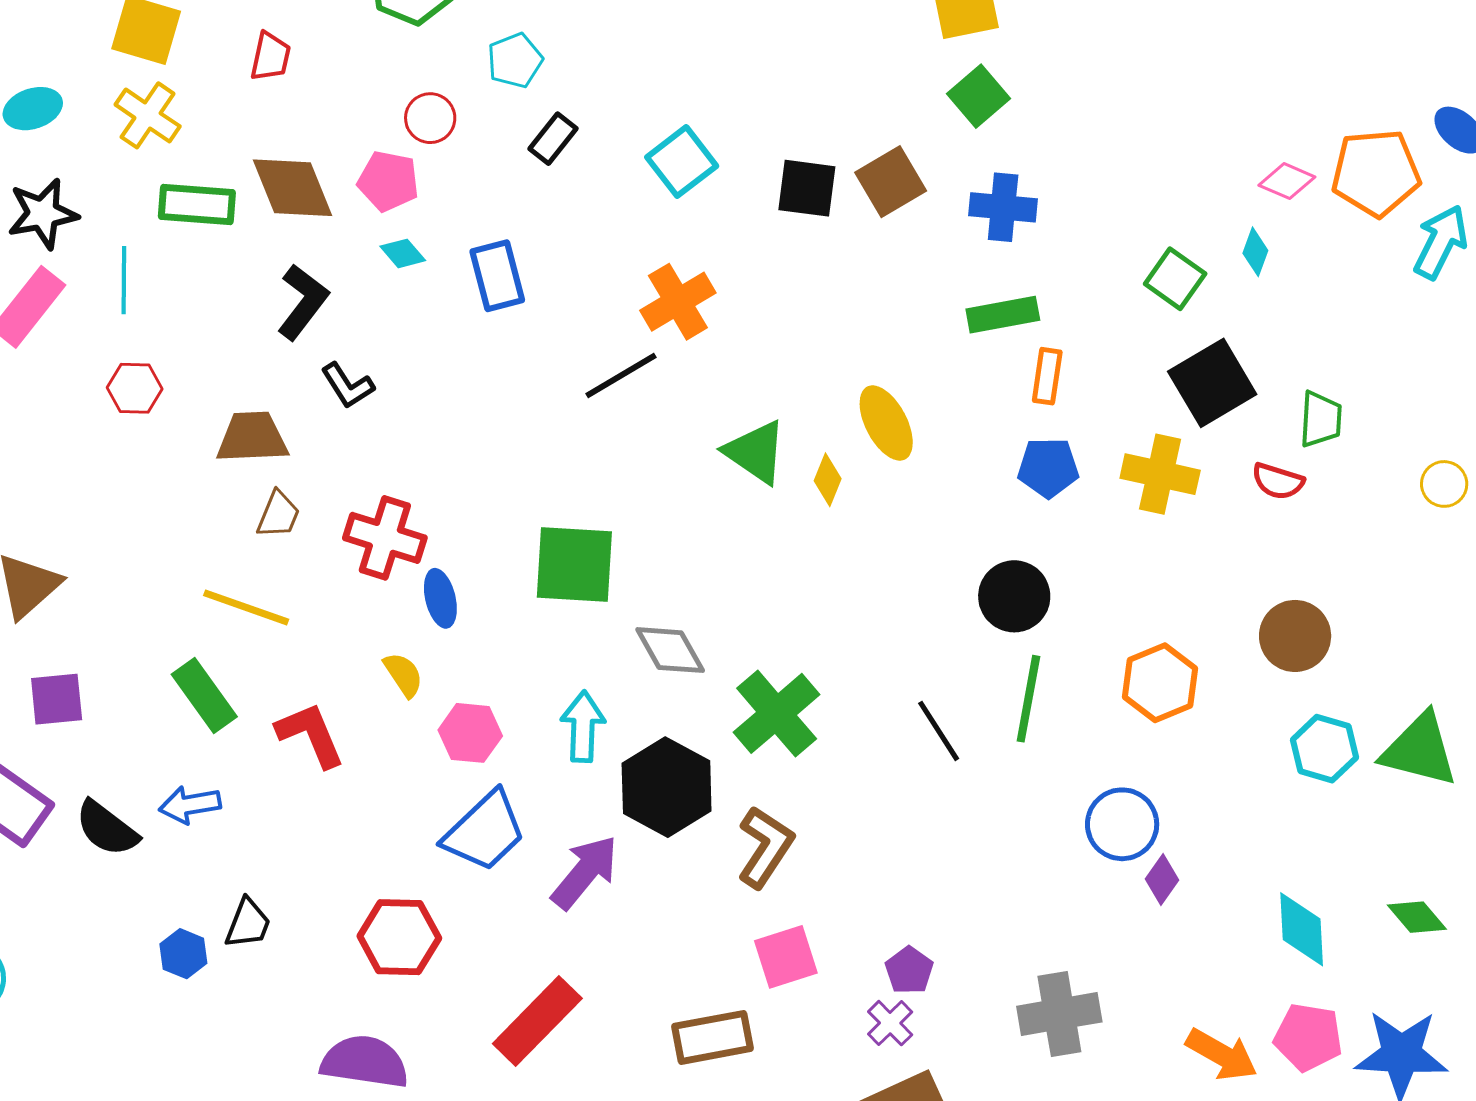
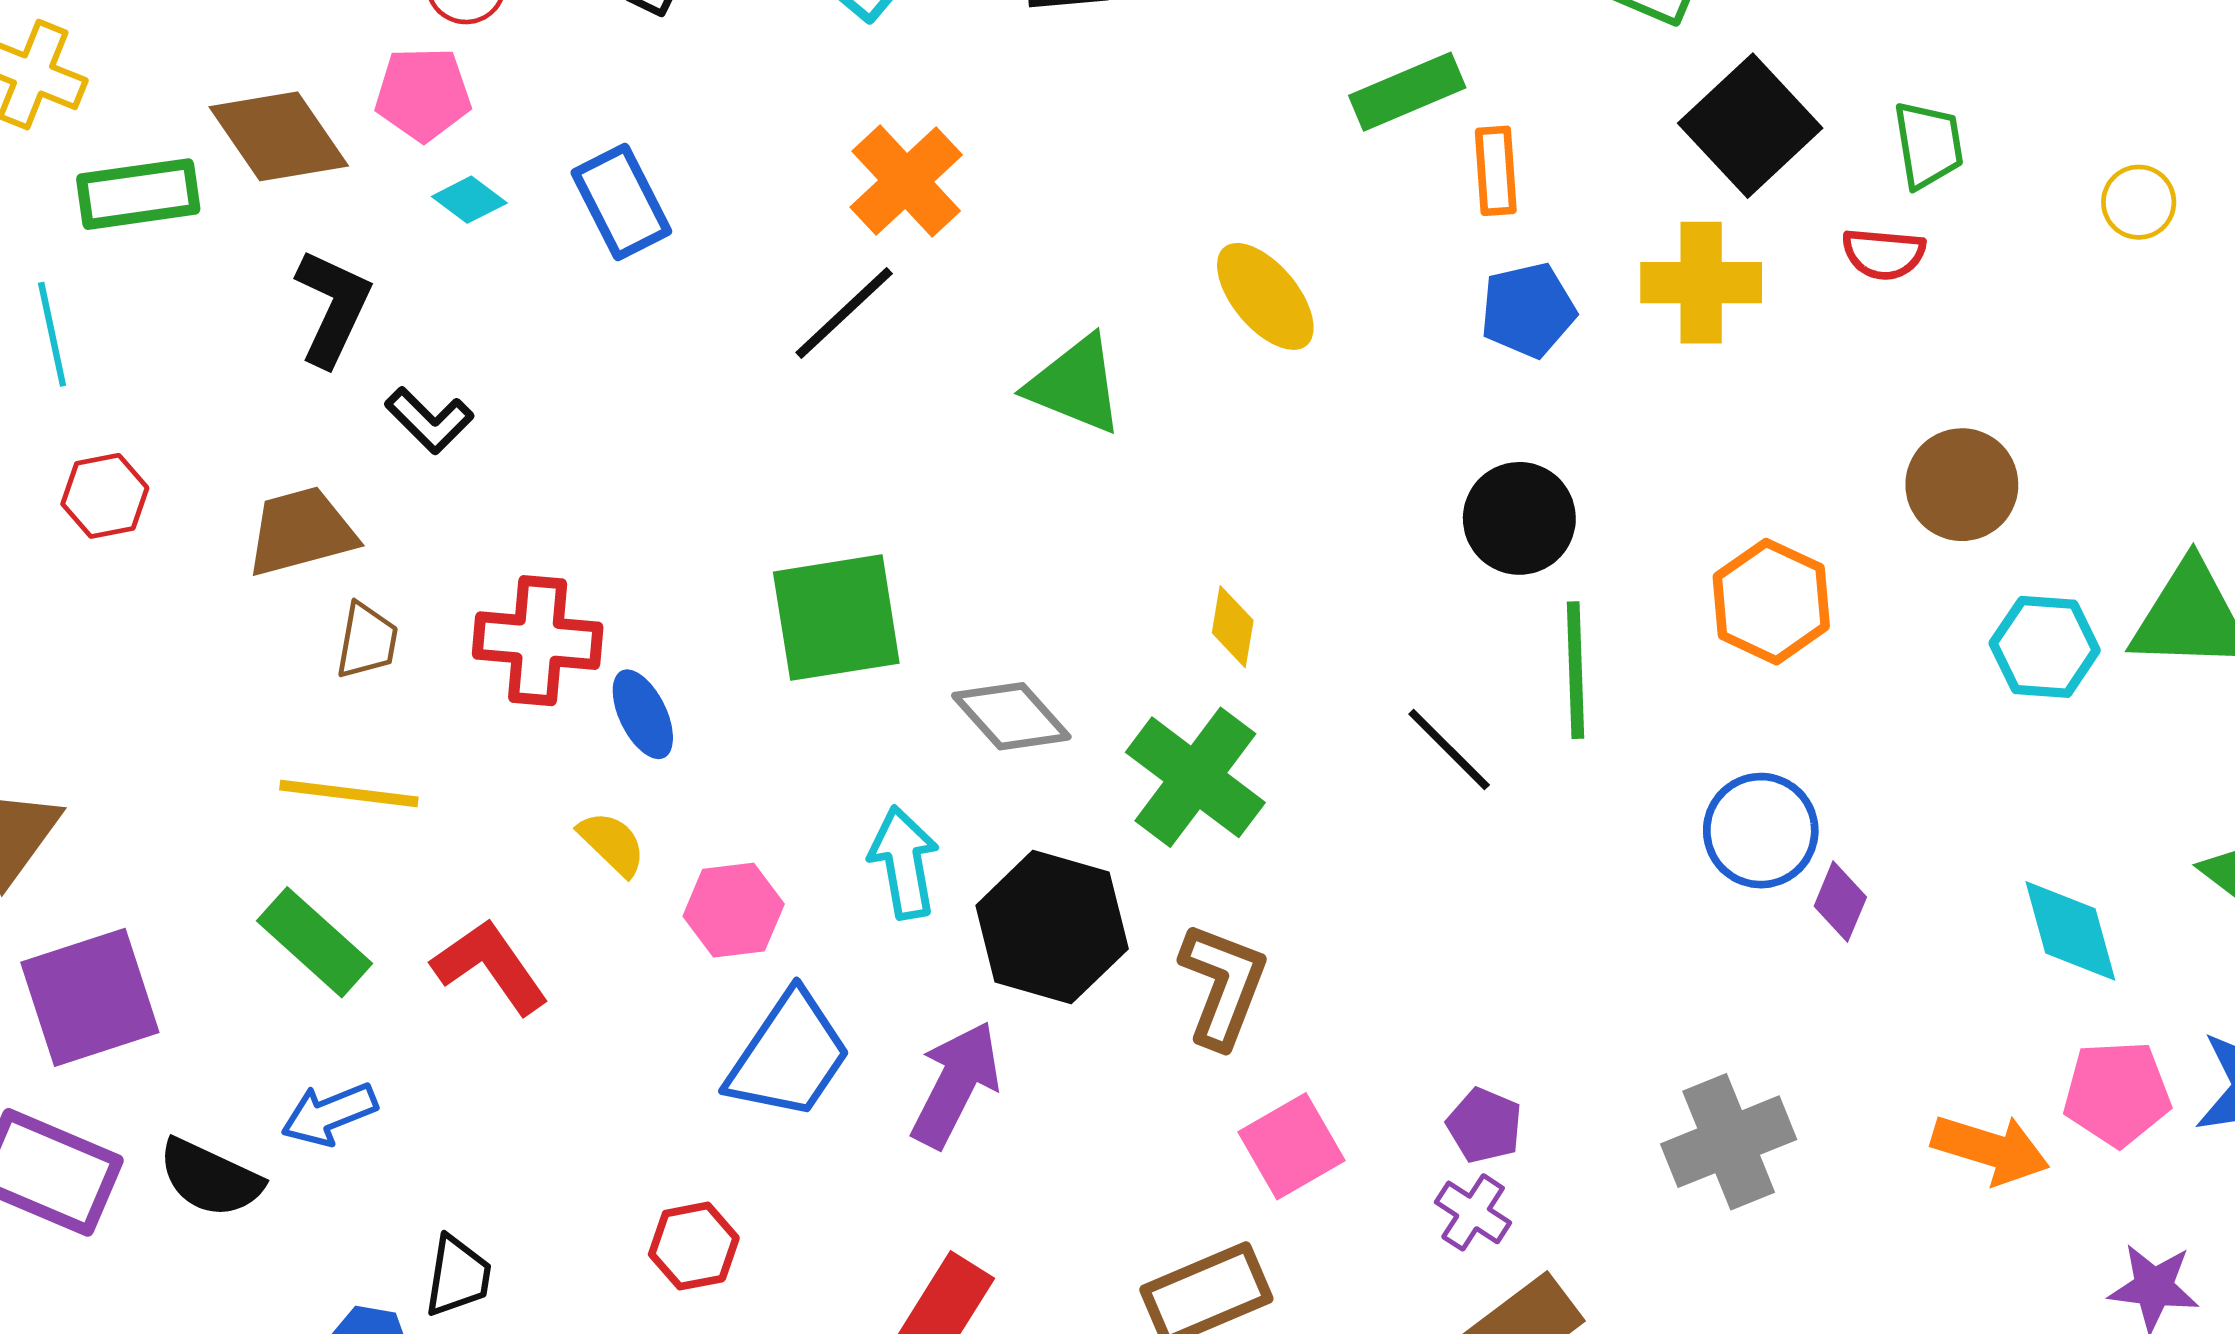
yellow diamond: (828, 480) -> (1233, 627), moved
purple square: (57, 699) -> (90, 997), size x1.5
red hexagon: (399, 937) -> (694, 1246), size x0.7

